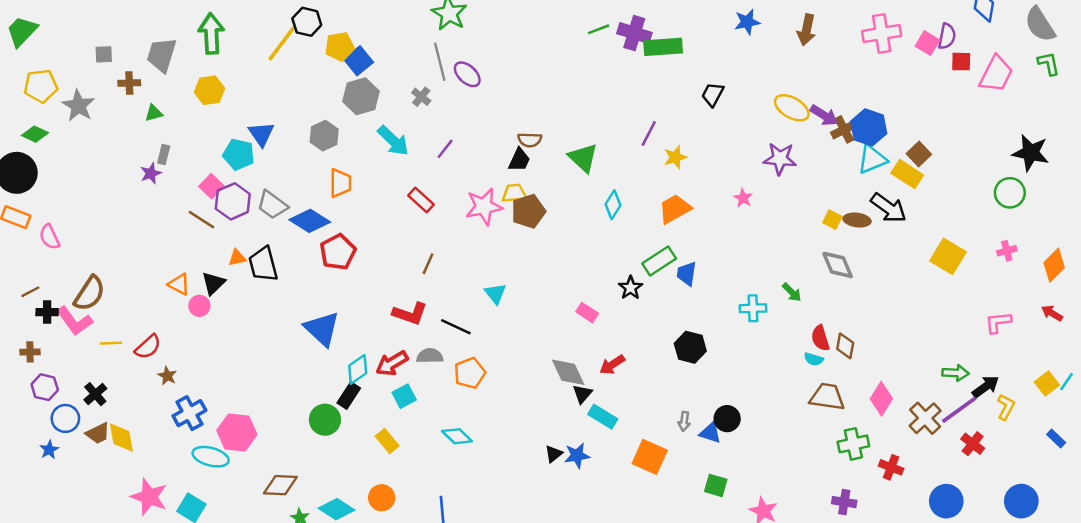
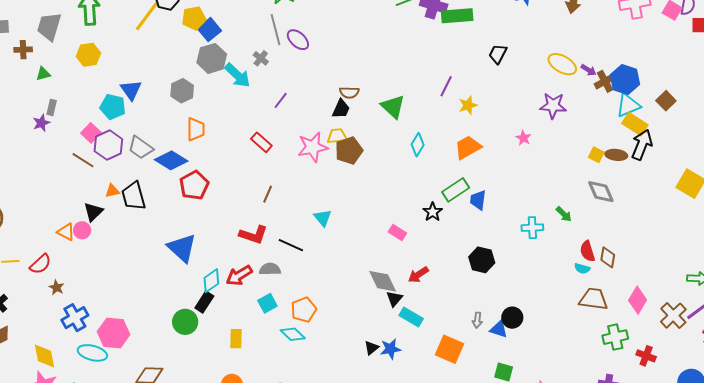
purple arrow: (824, 115) -> (589, 70), size x0.7
cyan arrow: (393, 141) -> (237, 75), moved
yellow rectangle: (907, 174) -> (635, 124), moved
black arrow: (889, 208) -> (642, 145), turned -104
orange triangle: (179, 284) -> (66, 232), moved
orange pentagon: (470, 373) -> (304, 310), moved
cyan square: (404, 396) -> (267, 303), moved
yellow diamond: (121, 438) -> (44, 356), moved
yellow rectangle: (387, 441) -> (236, 339), turned 42

